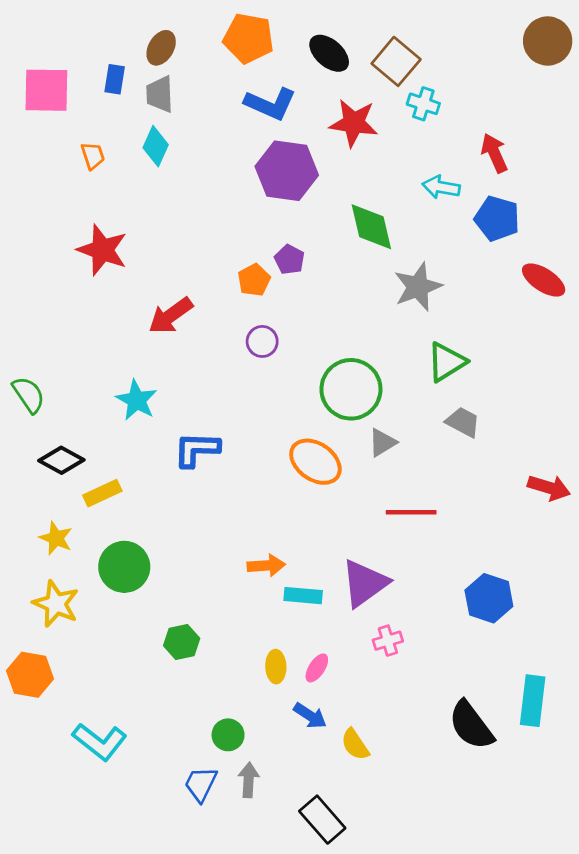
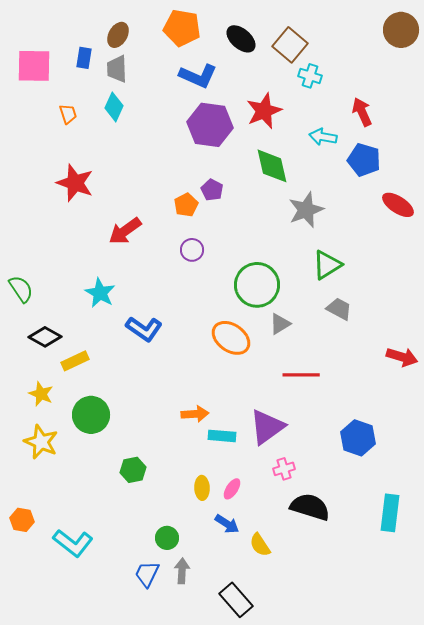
red star: (354, 123) -> (264, 111), moved, turned -30
blue L-shape: (197, 449) -> (144, 329), turned -147
orange hexagon: (30, 675) -> (22, 520), moved, size x0.7
black semicircle: (471, 725) -> (310, 507), moved, turned 144

